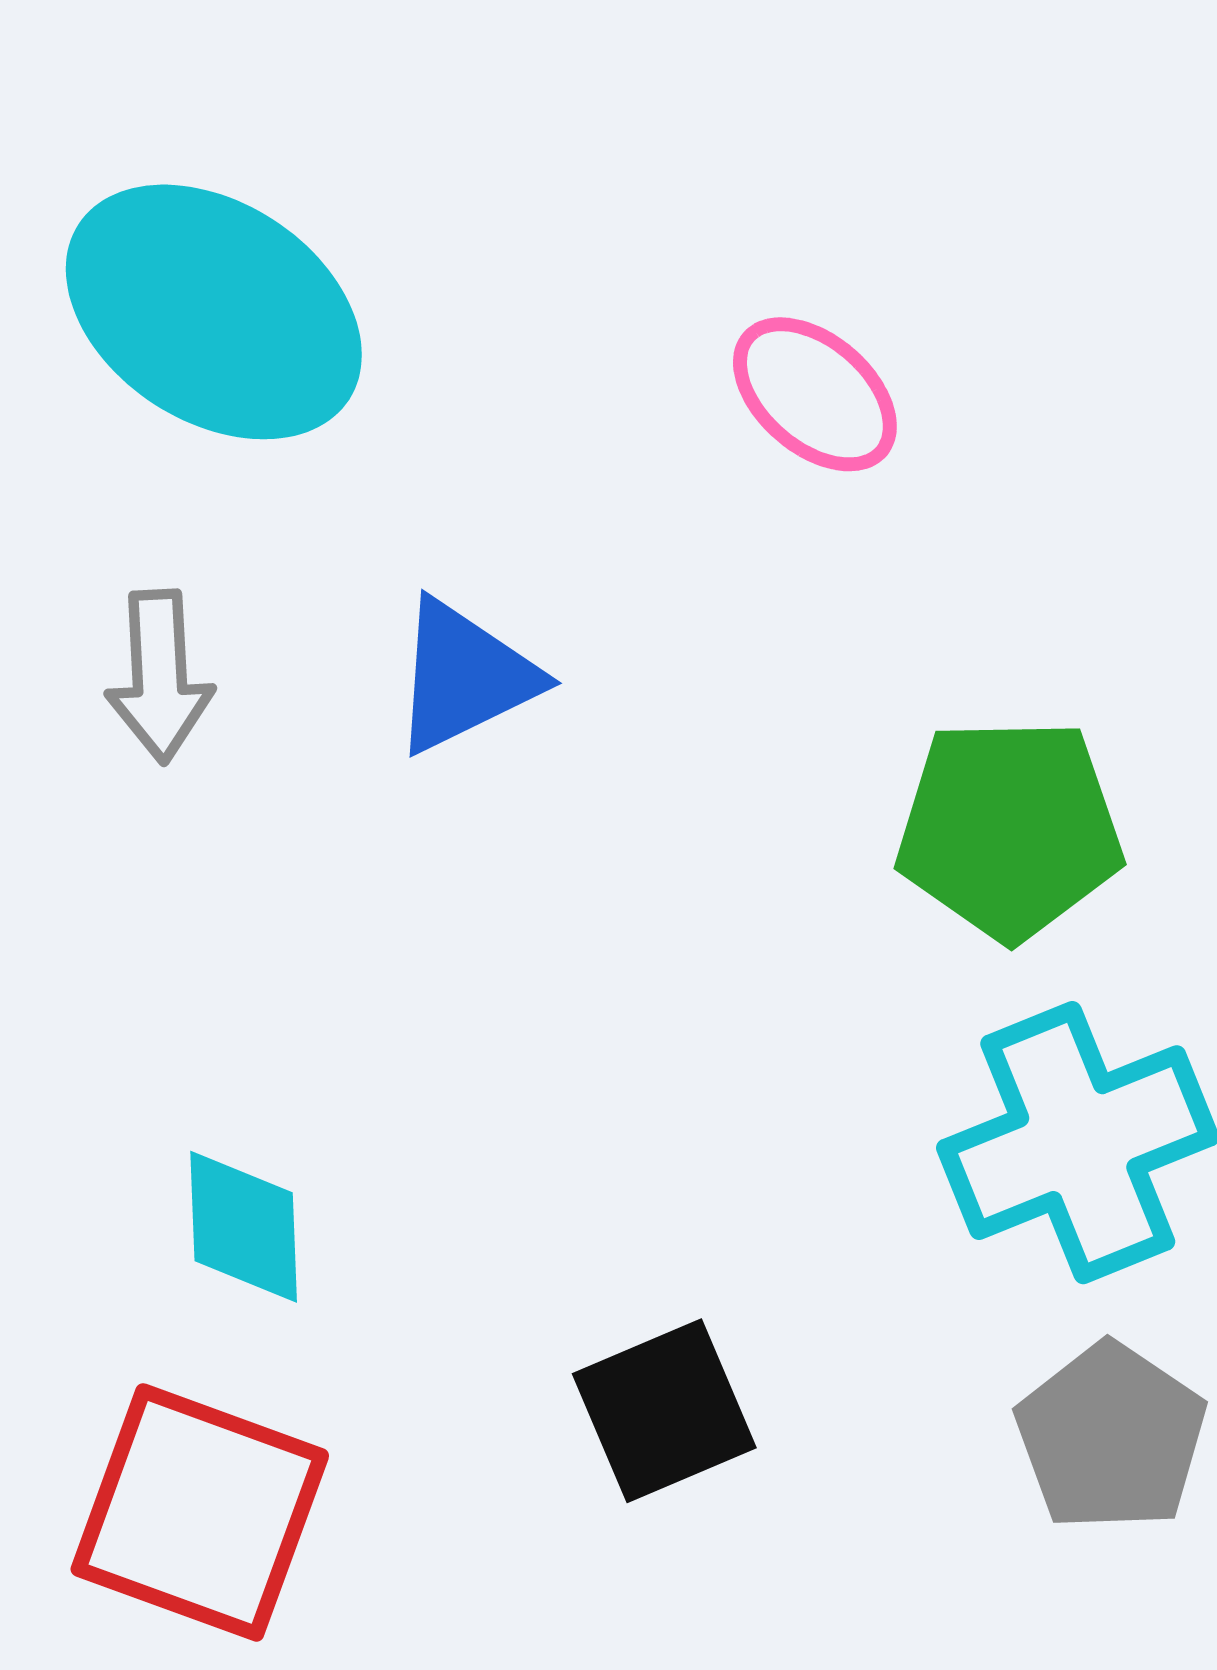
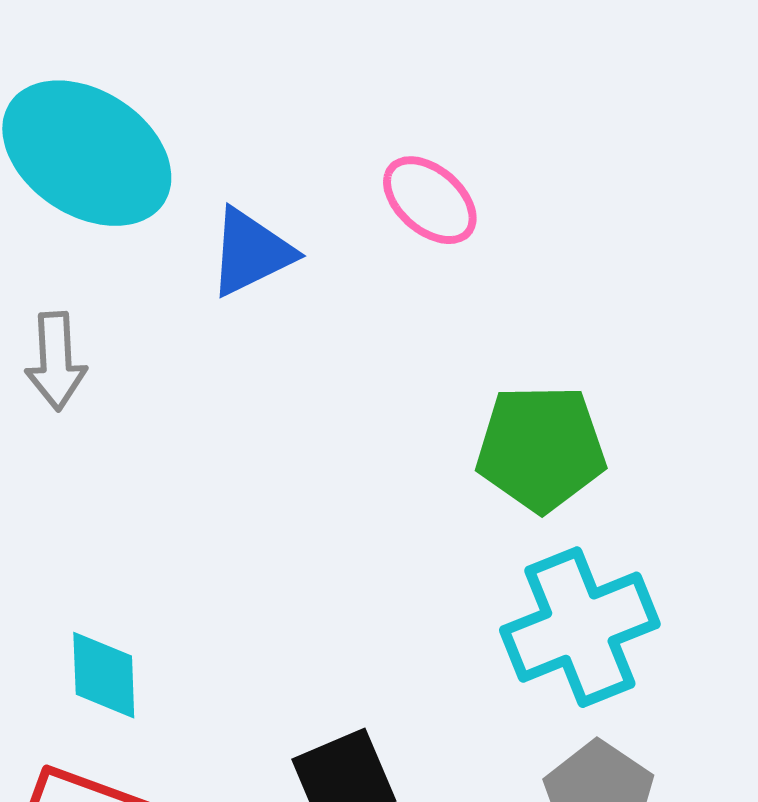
blue triangle: (464, 676) -> (251, 252), moved

